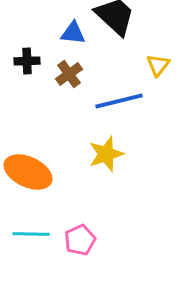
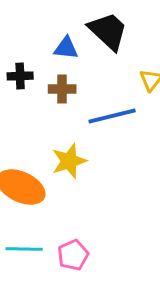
brown cross: (69, 74) -> (62, 89), turned 36
yellow star: (106, 154) -> (69, 161), moved

